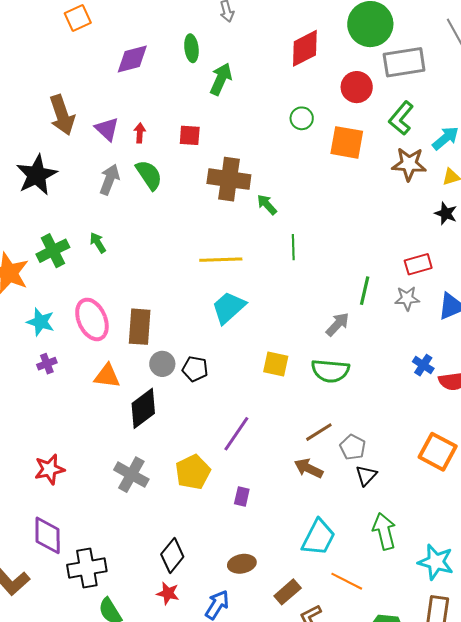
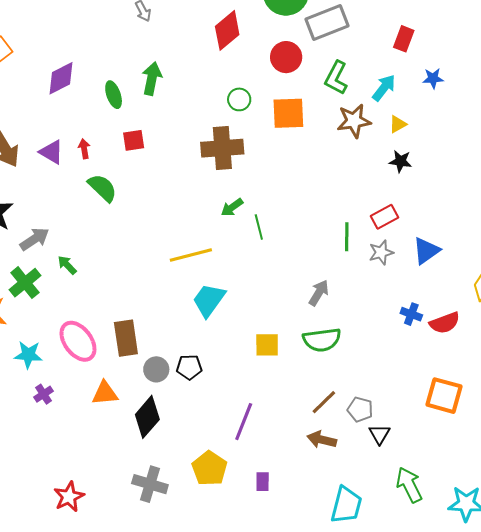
green ellipse: (191, 48) -> (114, 95), moved
gray arrow: (109, 179) -> (34, 239), moved, turned 48
brown cross: (229, 179) -> (222, 148), moved
green arrow: (267, 205) -> (232, 207), moved, turned -70
green line: (365, 291) -> (347, 237), moved

